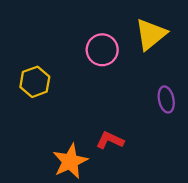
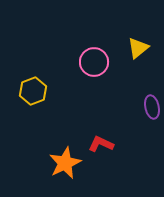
yellow triangle: (151, 34) -> (138, 48), size x0.7

